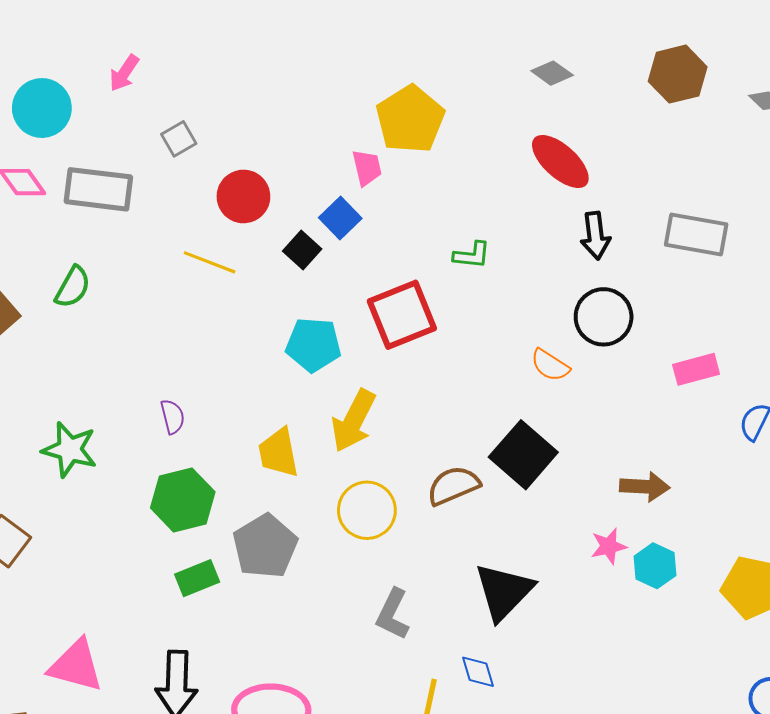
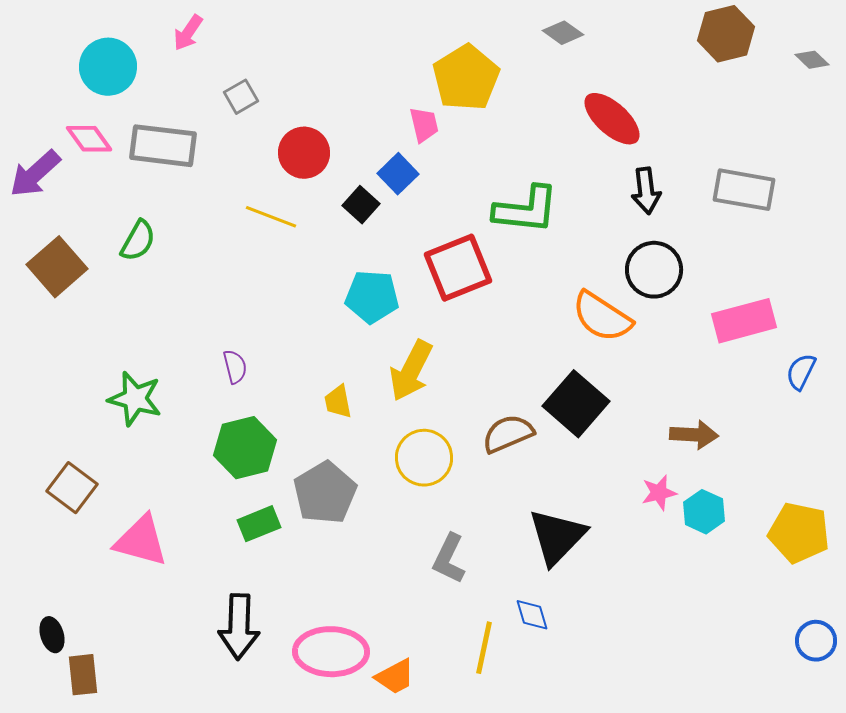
gray diamond: (552, 73) -> (563, 33), moved
green L-shape: (472, 255) -> (526, 210), size x1.8
orange semicircle: (550, 365) -> (602, 317), size x1.6
pink rectangle: (696, 369) -> (744, 321), size x1.4
yellow trapezoid: (278, 453) -> (338, 402), size x0.7
pink triangle: (76, 666) -> (141, 541), moved

